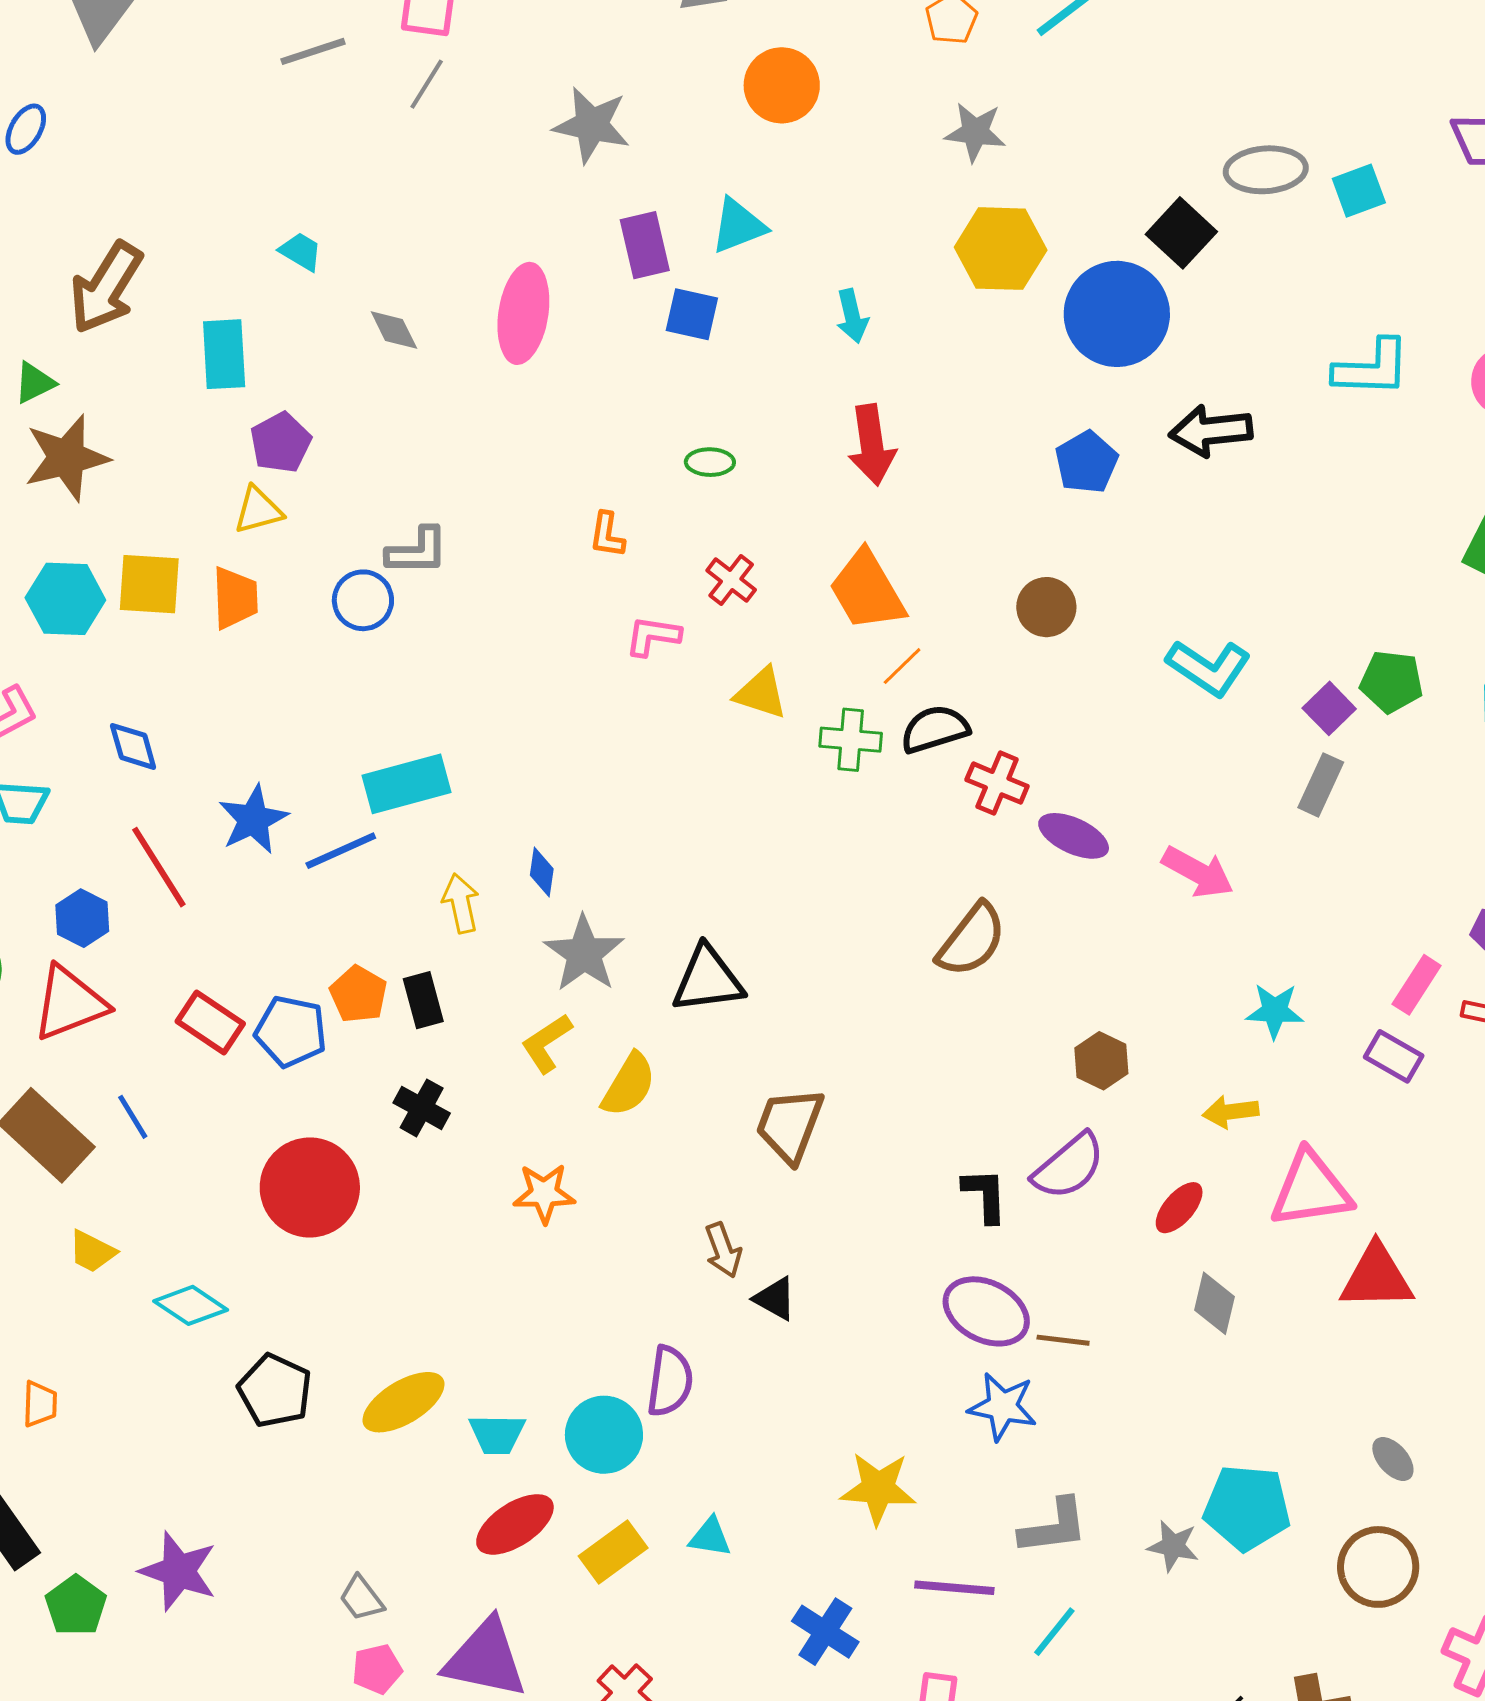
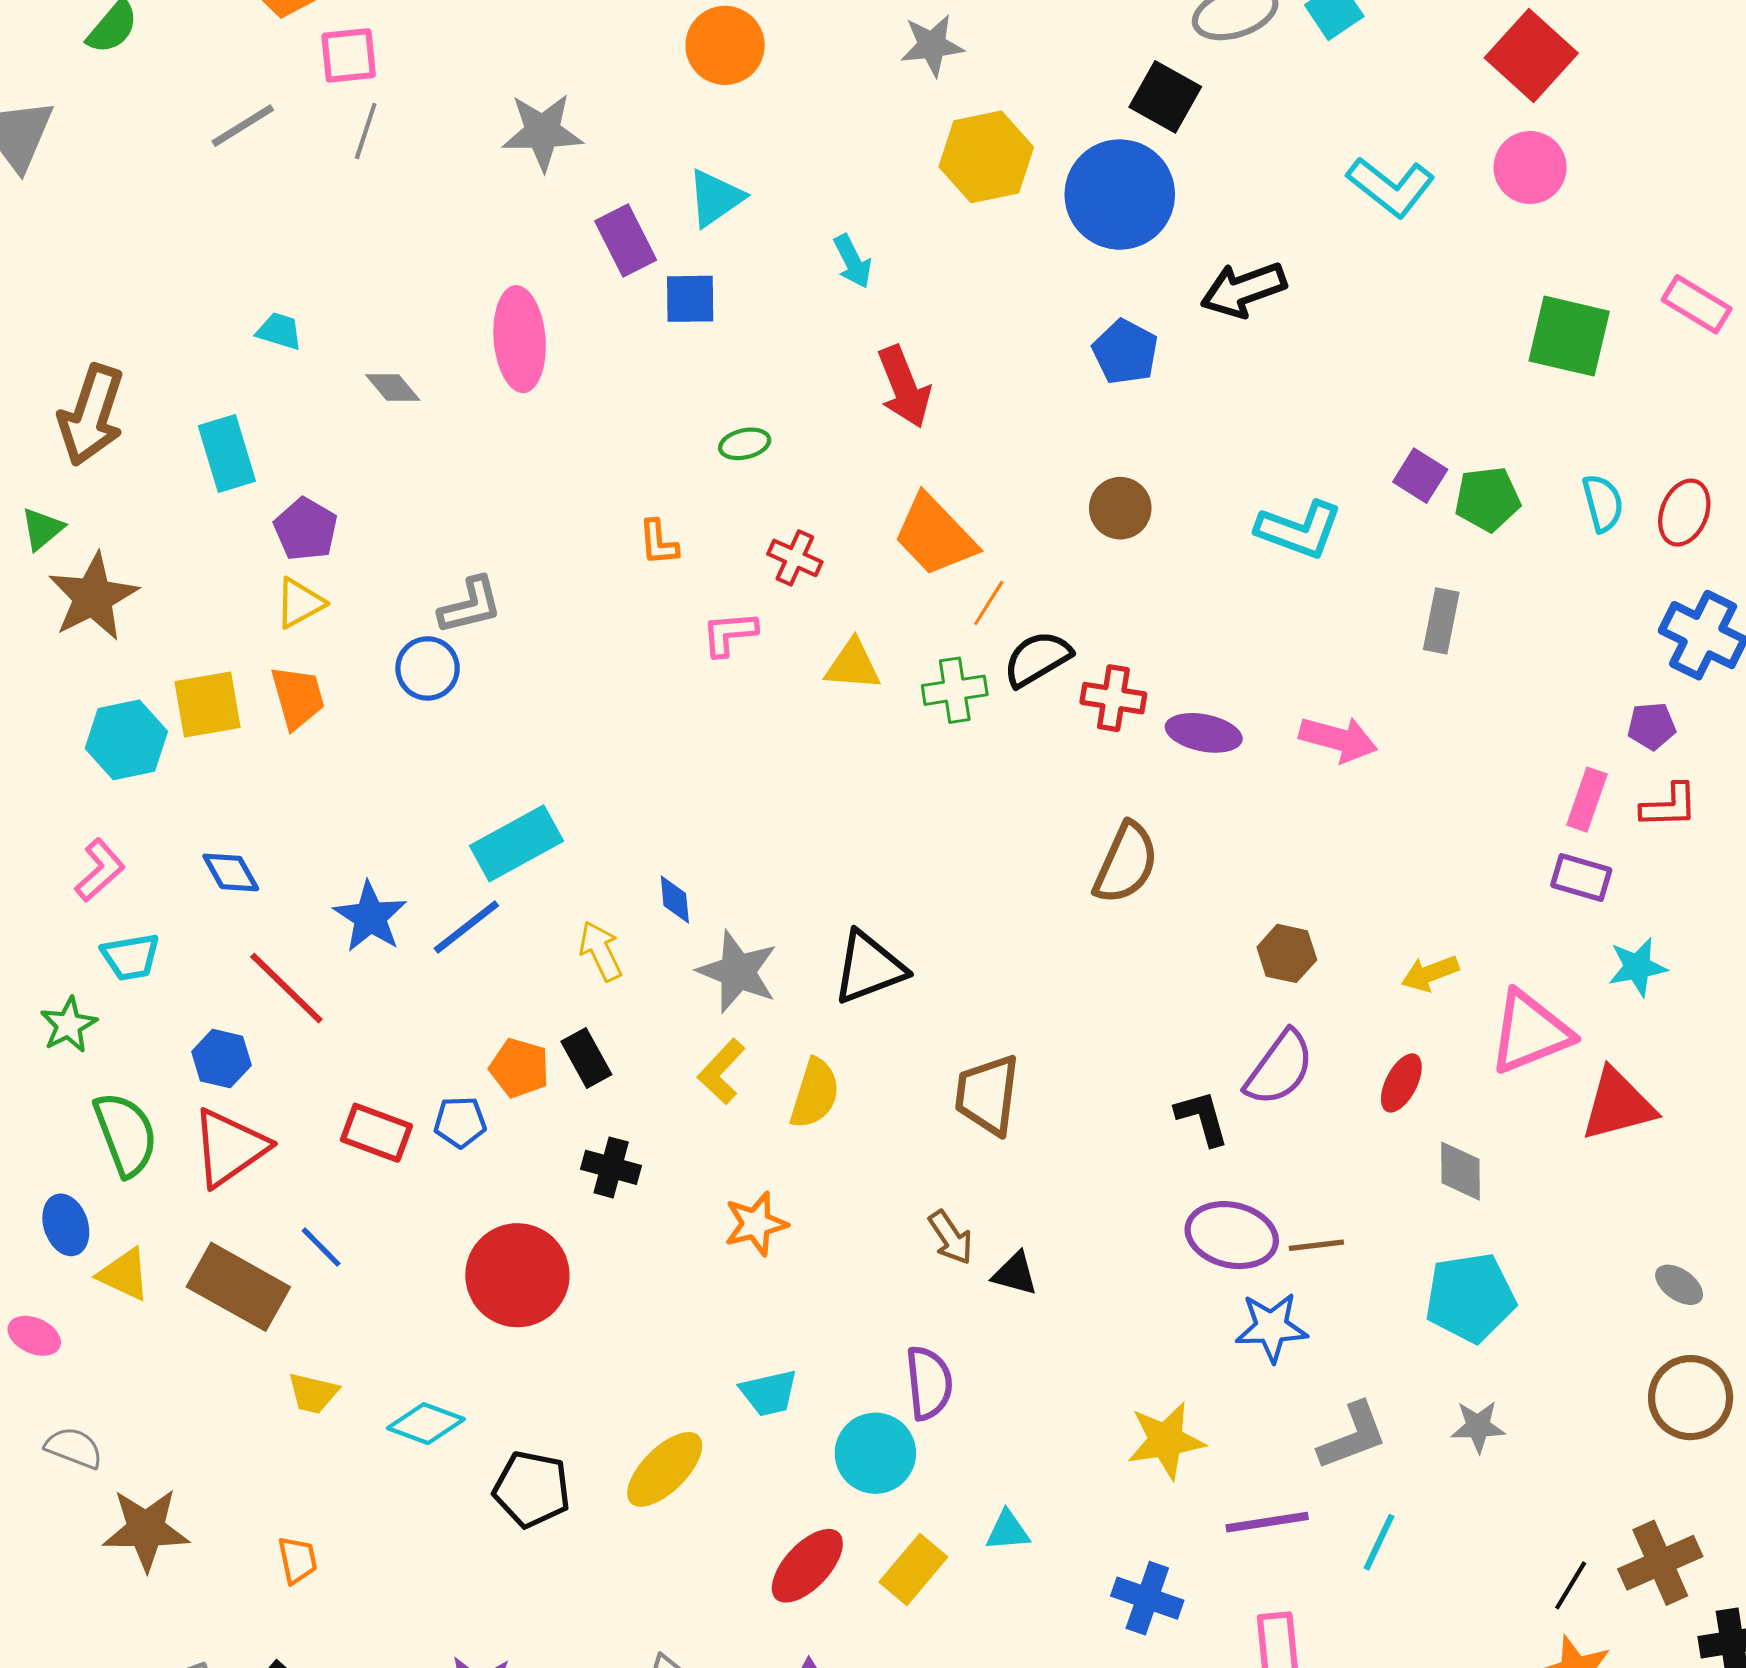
cyan L-shape: (1372, 368) -> (1391, 187), turned 50
purple square: (1329, 708) -> (1420, 476), moved
cyan star: (1275, 1011) -> (1637, 967), moved
blue pentagon: (291, 1031) -> (460, 1122), size x0.7
cyan trapezoid: (497, 1434) -> (769, 1393), moved
cyan pentagon: (1247, 1508) -> (1470, 1298), moved

